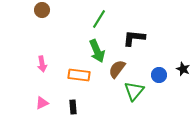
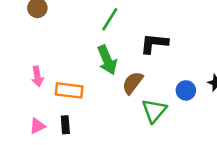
orange rectangle: (79, 75) -> (69, 90), moved
black rectangle: (73, 107) -> (65, 125), moved

